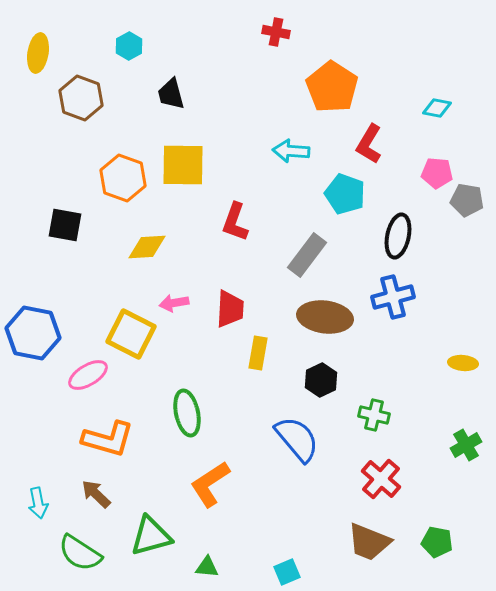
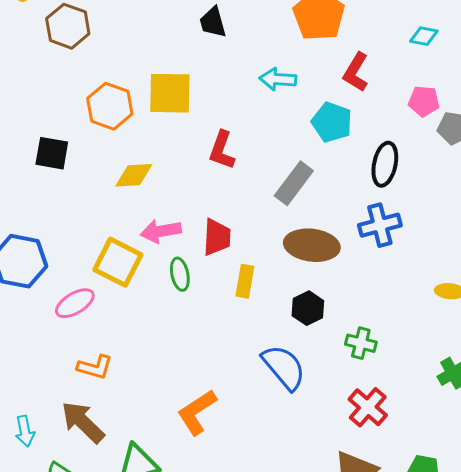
black trapezoid: (171, 94) -> (213, 22), moved
pink arrow: (174, 303) -> (161, 231), size x1.4
green ellipse: (187, 413) -> (180, 274), moved, size x0.7
orange L-shape: (108, 439) -> (95, 367), size x0.7
brown arrow: (96, 494) -> (83, 422), size x1.5

